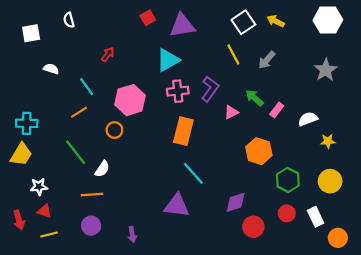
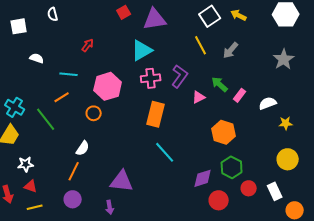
cyan line: (87, 87) -> (69, 74), turned -48
cyan cross: (27, 123) -> (15, 107), turned 30
green line: (76, 152) -> (46, 119), moved
green hexagon: (288, 180) -> (232, 167), moved
orange line: (92, 194) -> (74, 171), turned -60
purple triangle: (177, 206) -> (122, 181), moved

